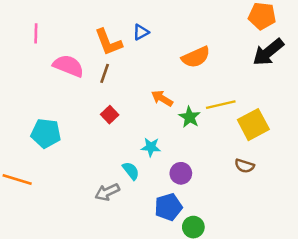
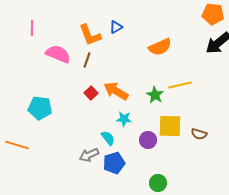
orange arrow: (162, 98) -> (116, 91), moved, size x1.4
yellow square: (253, 125) -> (170, 126), moved, turned 30
blue pentagon: (168, 207) -> (114, 163), moved

